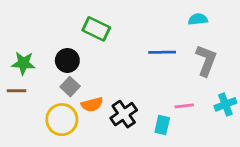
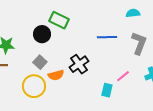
black circle: (67, 60) -> (42, 34), moved
pink line: (184, 106) -> (123, 76), turned -32
black cross: (124, 114) -> (79, 64), moved

